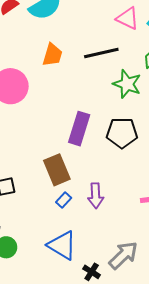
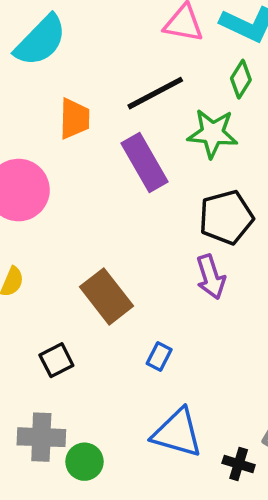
purple rectangle: (79, 129) -> (144, 163), moved, turned -32
brown rectangle: (57, 170) -> (106, 296), moved
purple arrow: (96, 196) -> (211, 277), moved

